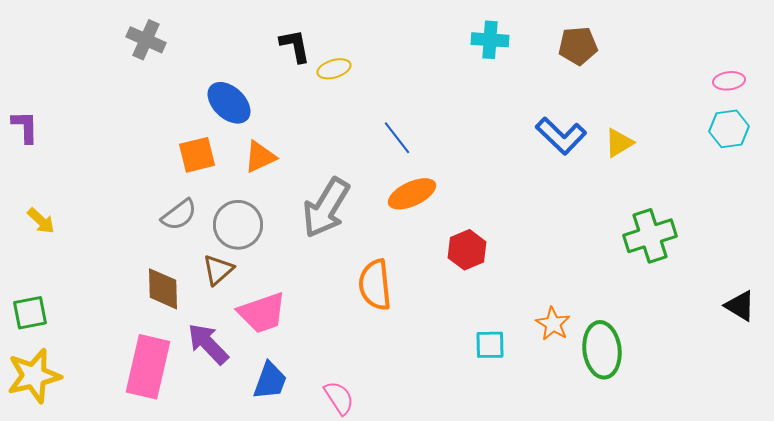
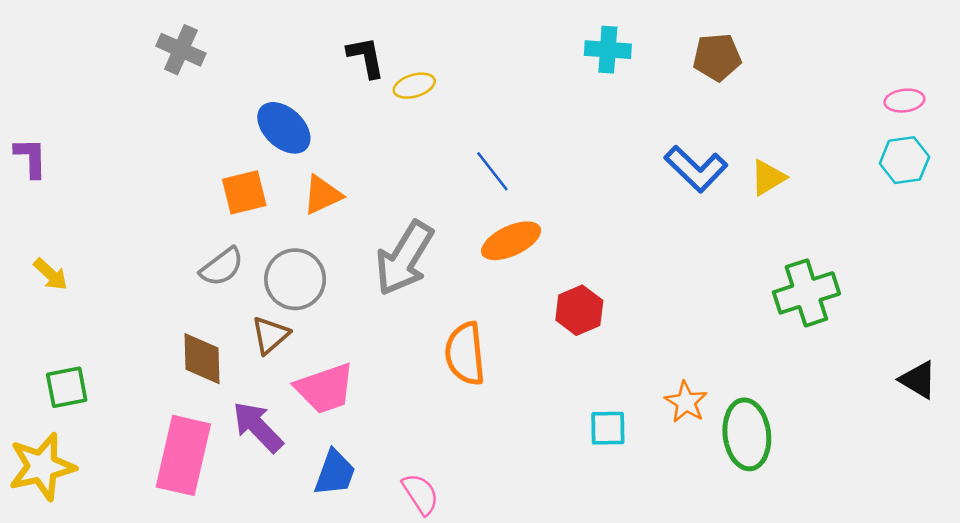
green square: (30, 313) -> (67, 387), moved

